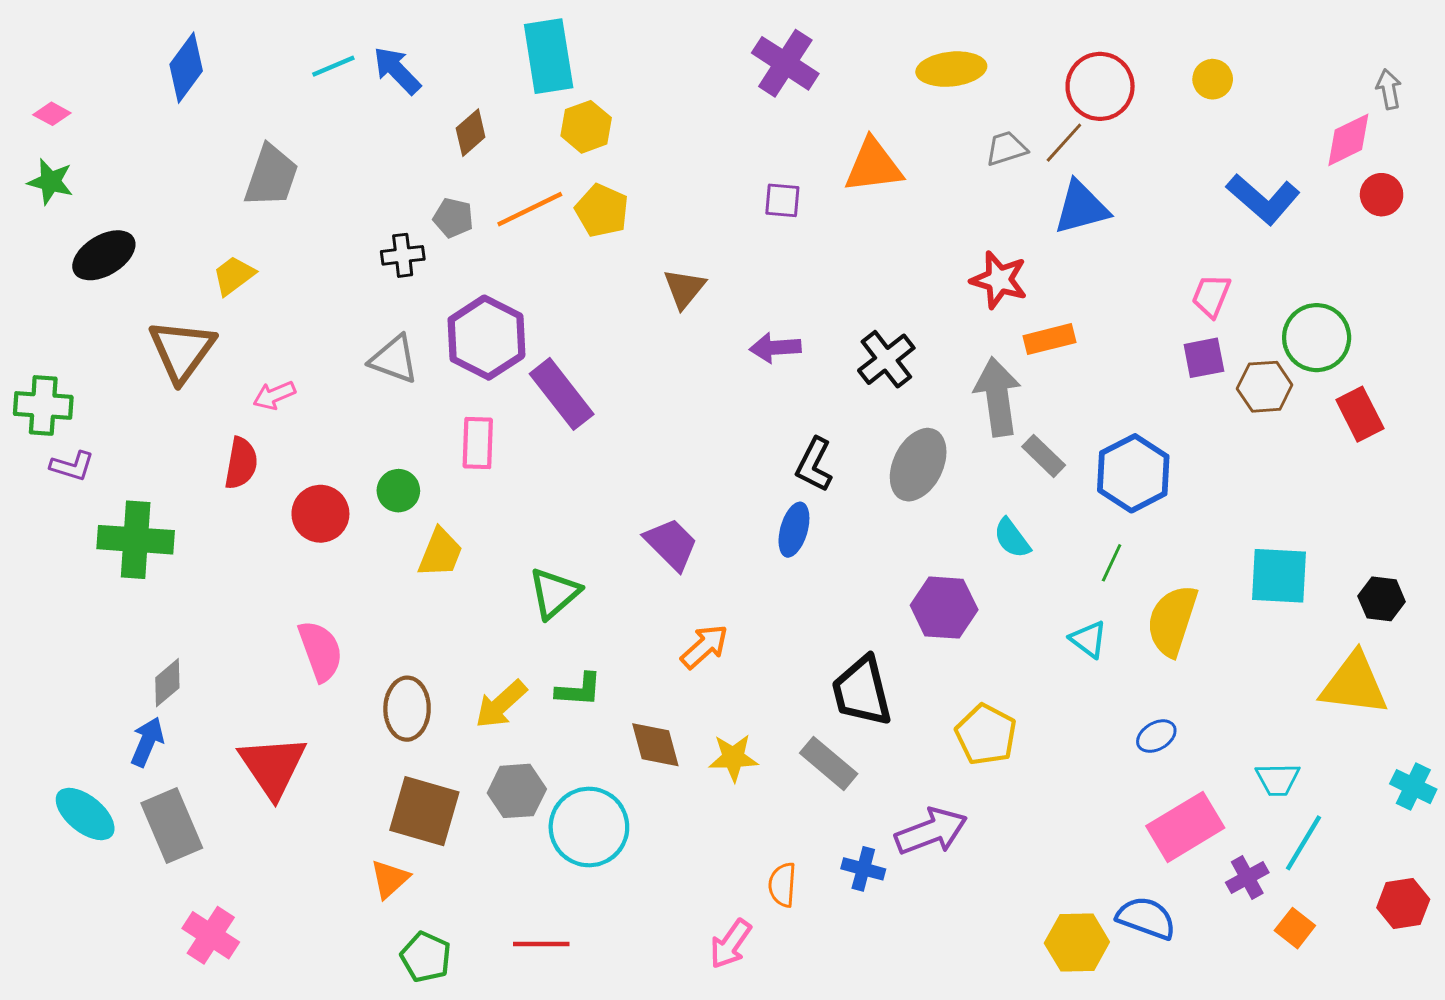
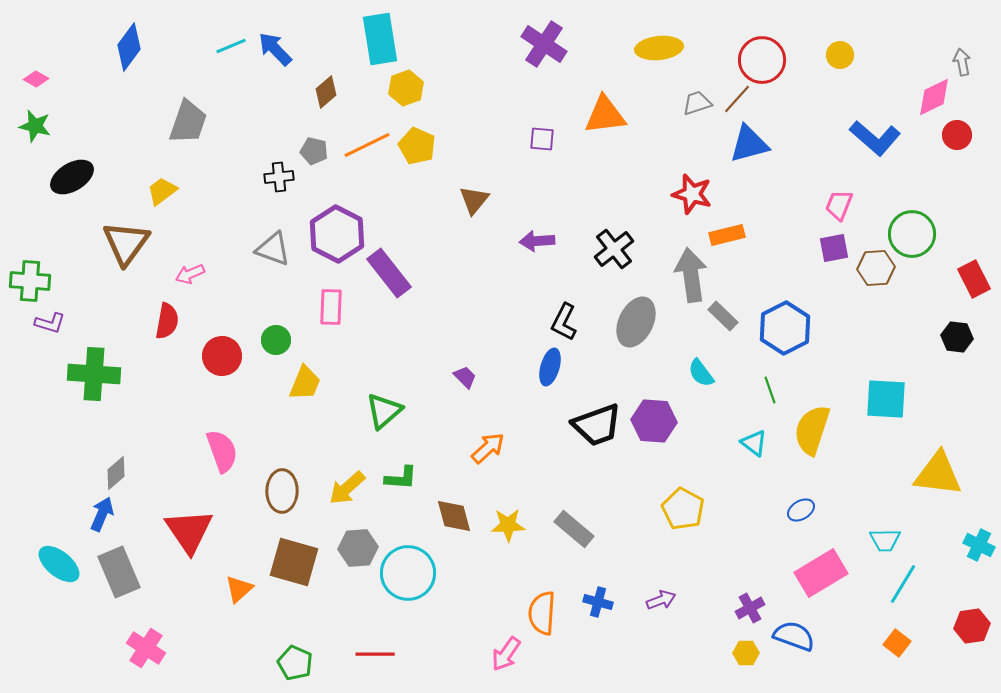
red rectangle: (1360, 414) -> (974, 279), moved
purple trapezoid: (671, 544) -> (465, 377), size x0.6
green line: (1112, 563) -> (770, 390), turned -44
black hexagon: (1382, 599) -> (957, 337), moved
black trapezoid: (862, 691) -> (597, 425), moved, turned -96
purple arrow: (931, 831) -> (661, 600), moved, size x0.6
purple cross: (1247, 878) -> (750, 608), moved
orange triangle: (390, 879) -> (239, 589), moved
orange semicircle: (782, 885) -> (542, 613), size x1.4
yellow hexagon: (1077, 942) -> (746, 653), size x0.6

